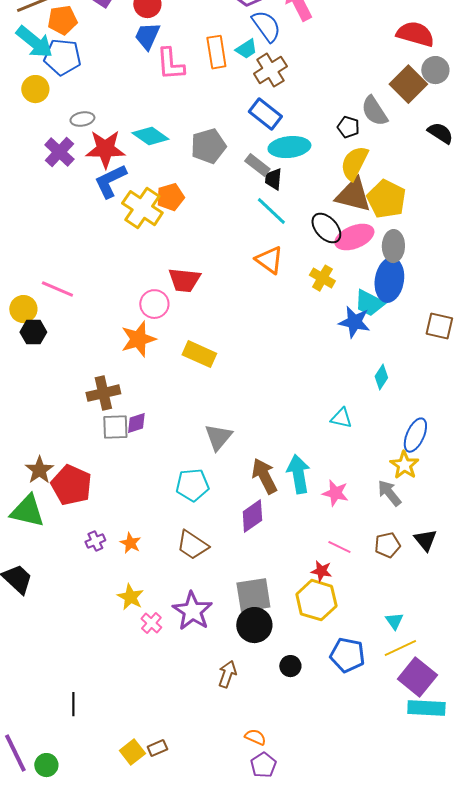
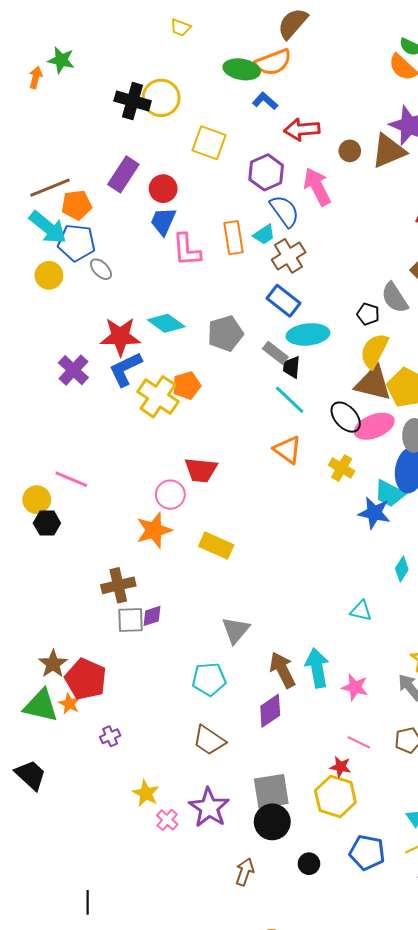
gray ellipse: (82, 119) -> (101, 269), moved, turned 55
purple cross: (59, 152) -> (73, 370), moved
orange star: (130, 543) -> (69, 704), moved

